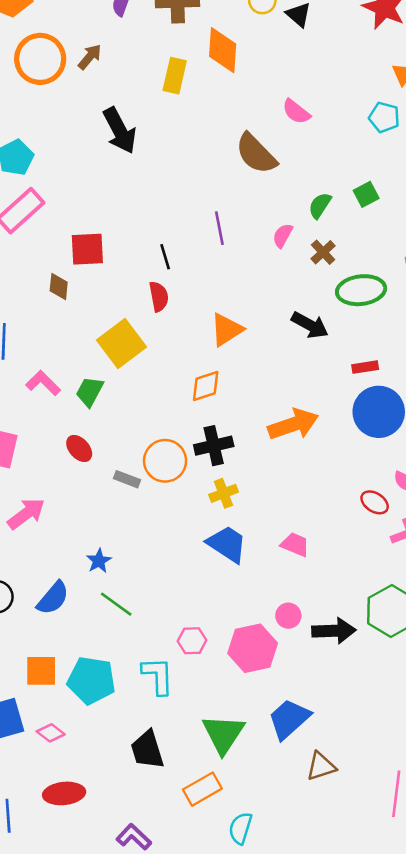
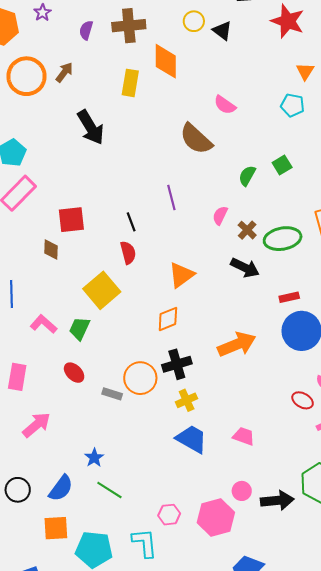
pink semicircle: (283, 235) -> (220, 215), moved
brown cross: (323, 252) -> (247, 230), moved
orange square: (41, 671) -> (56, 528), moved

